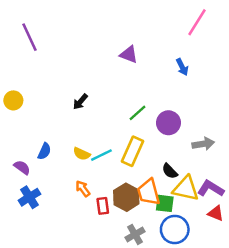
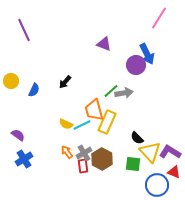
blue arrow: (182, 67) -> (147, 54), size x1.5
purple circle: (168, 123) -> (136, 65), moved
gray arrow: (203, 144) -> (124, 93), moved
blue semicircle: (44, 151) -> (34, 90), moved
yellow triangle: (186, 189) -> (150, 152), turned 35
orange trapezoid: (149, 192) -> (94, 110), moved
blue circle: (175, 229) -> (157, 185), moved
gray cross: (135, 234) -> (84, 153), moved

